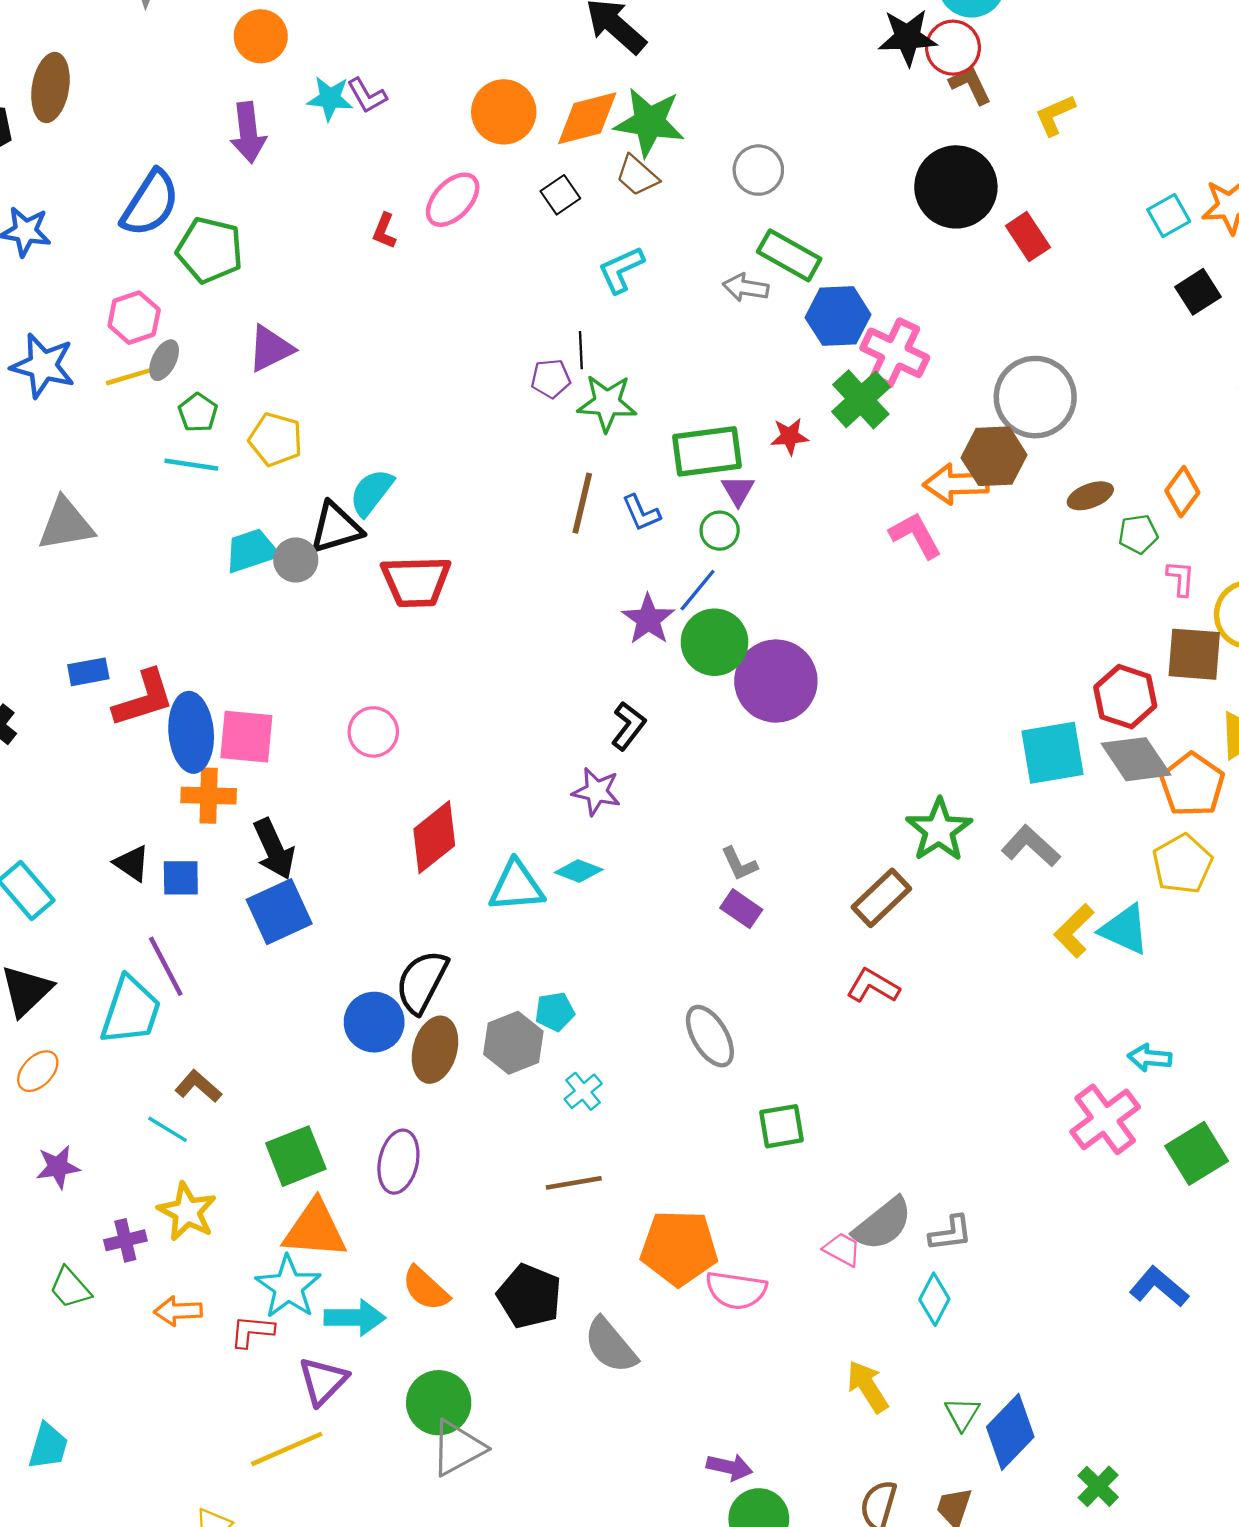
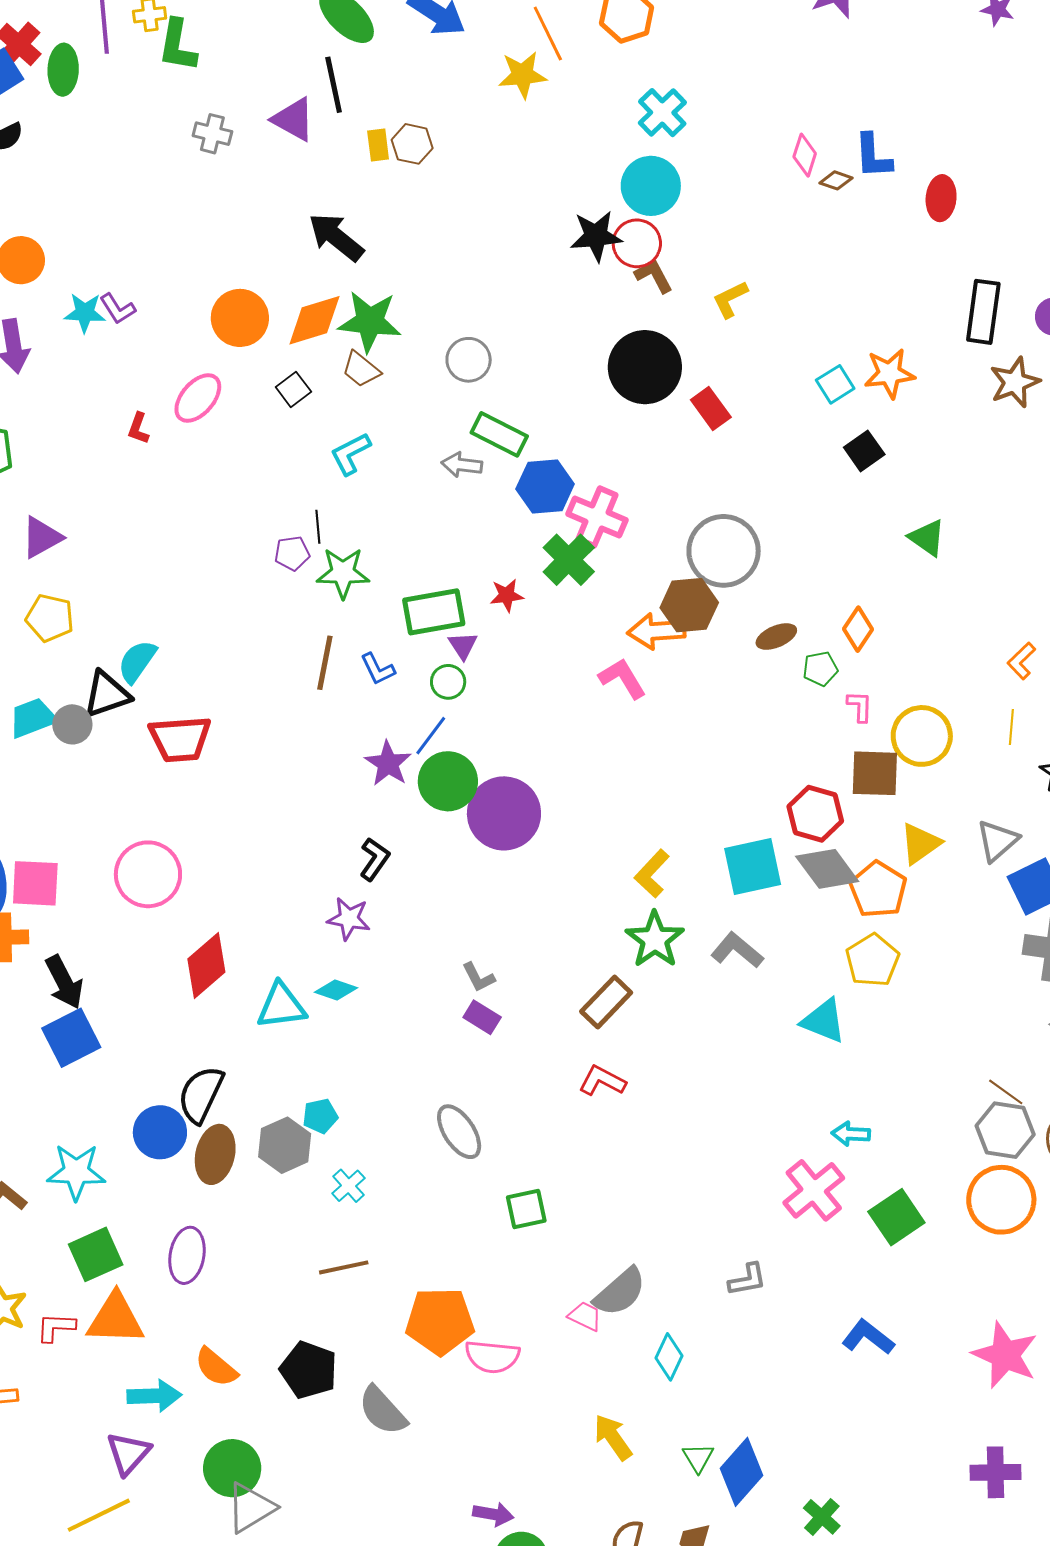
pink circle: (373, 732) -> (148, 874), size x1.5
yellow L-shape: (1074, 931) -> (652, 874), moved
gray L-shape: (951, 1233) -> (747, 1280), moved
cyan star: (288, 1287) -> (76, 1172), moved, turned -30
red L-shape: (252, 1331) -> (56, 1327), moved

